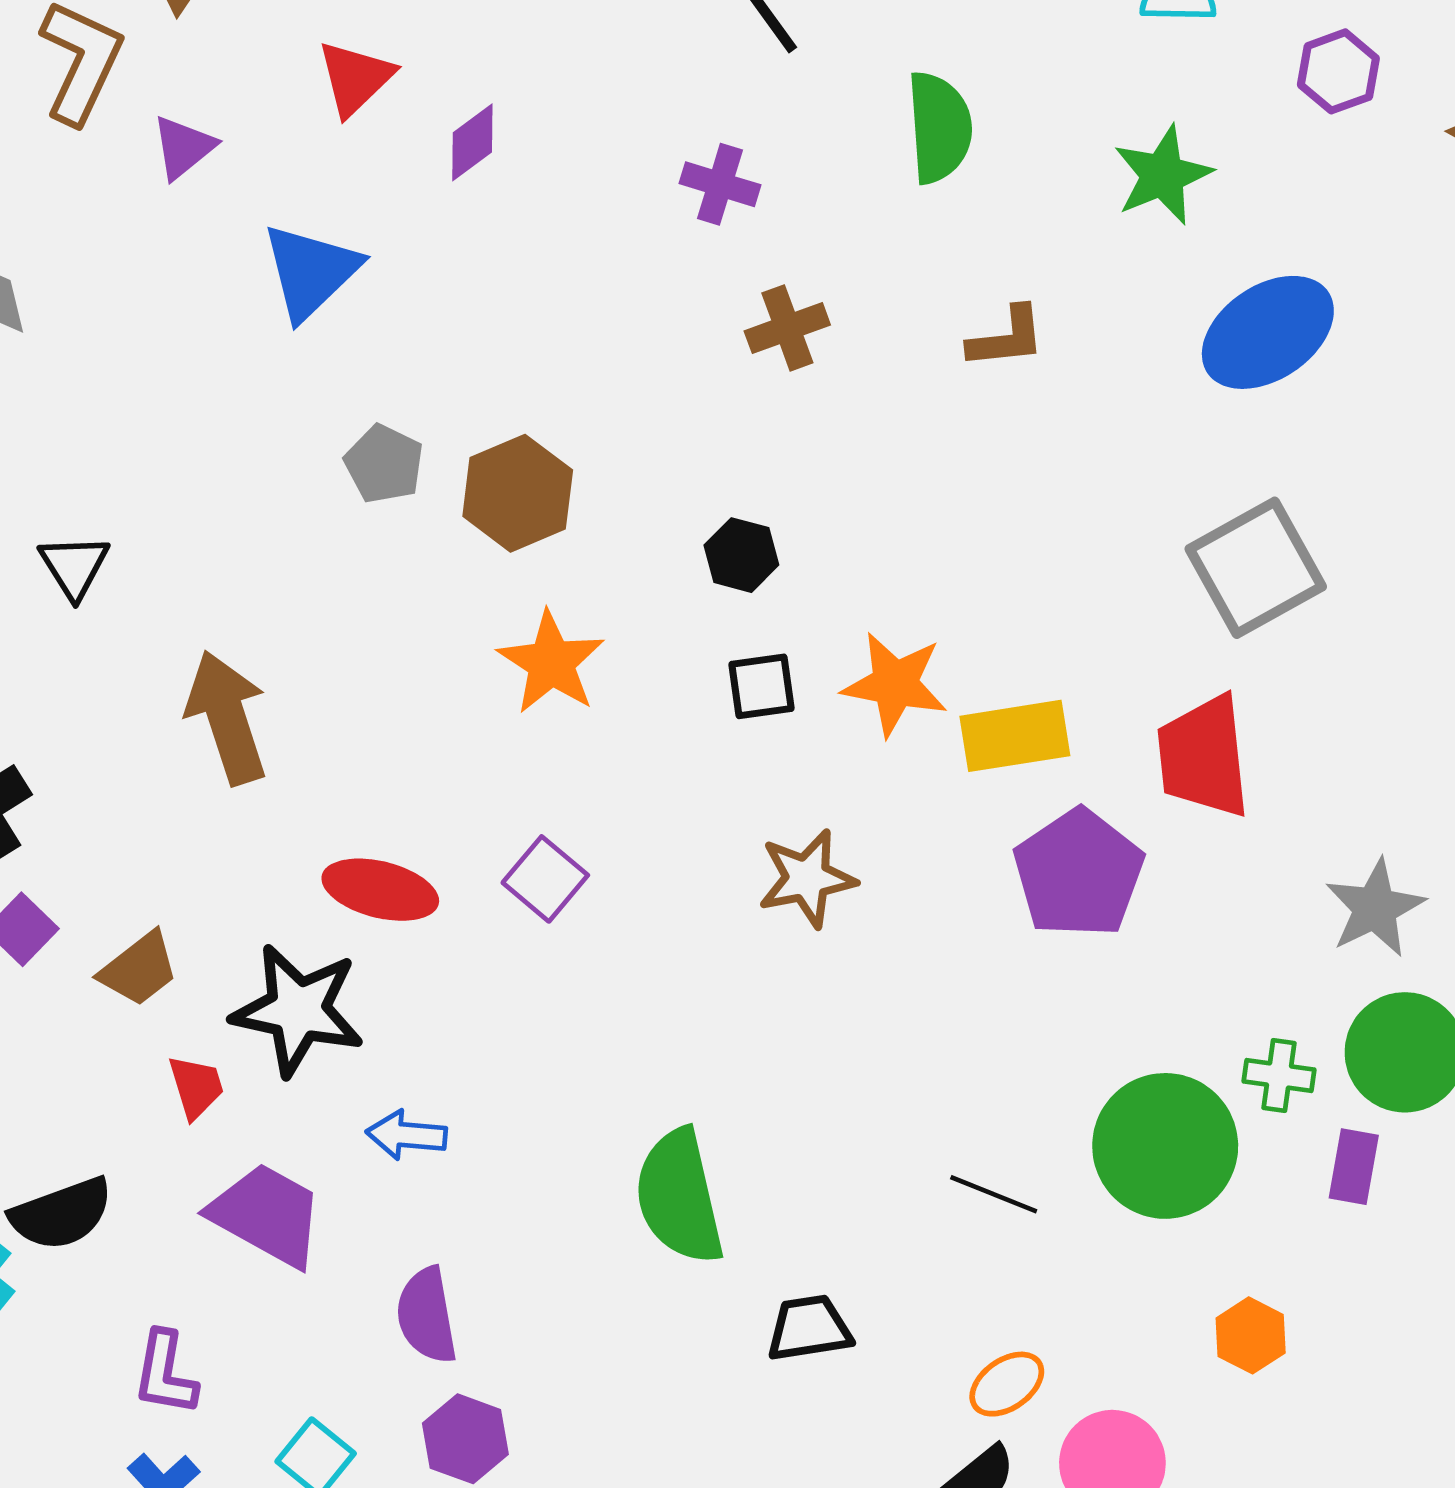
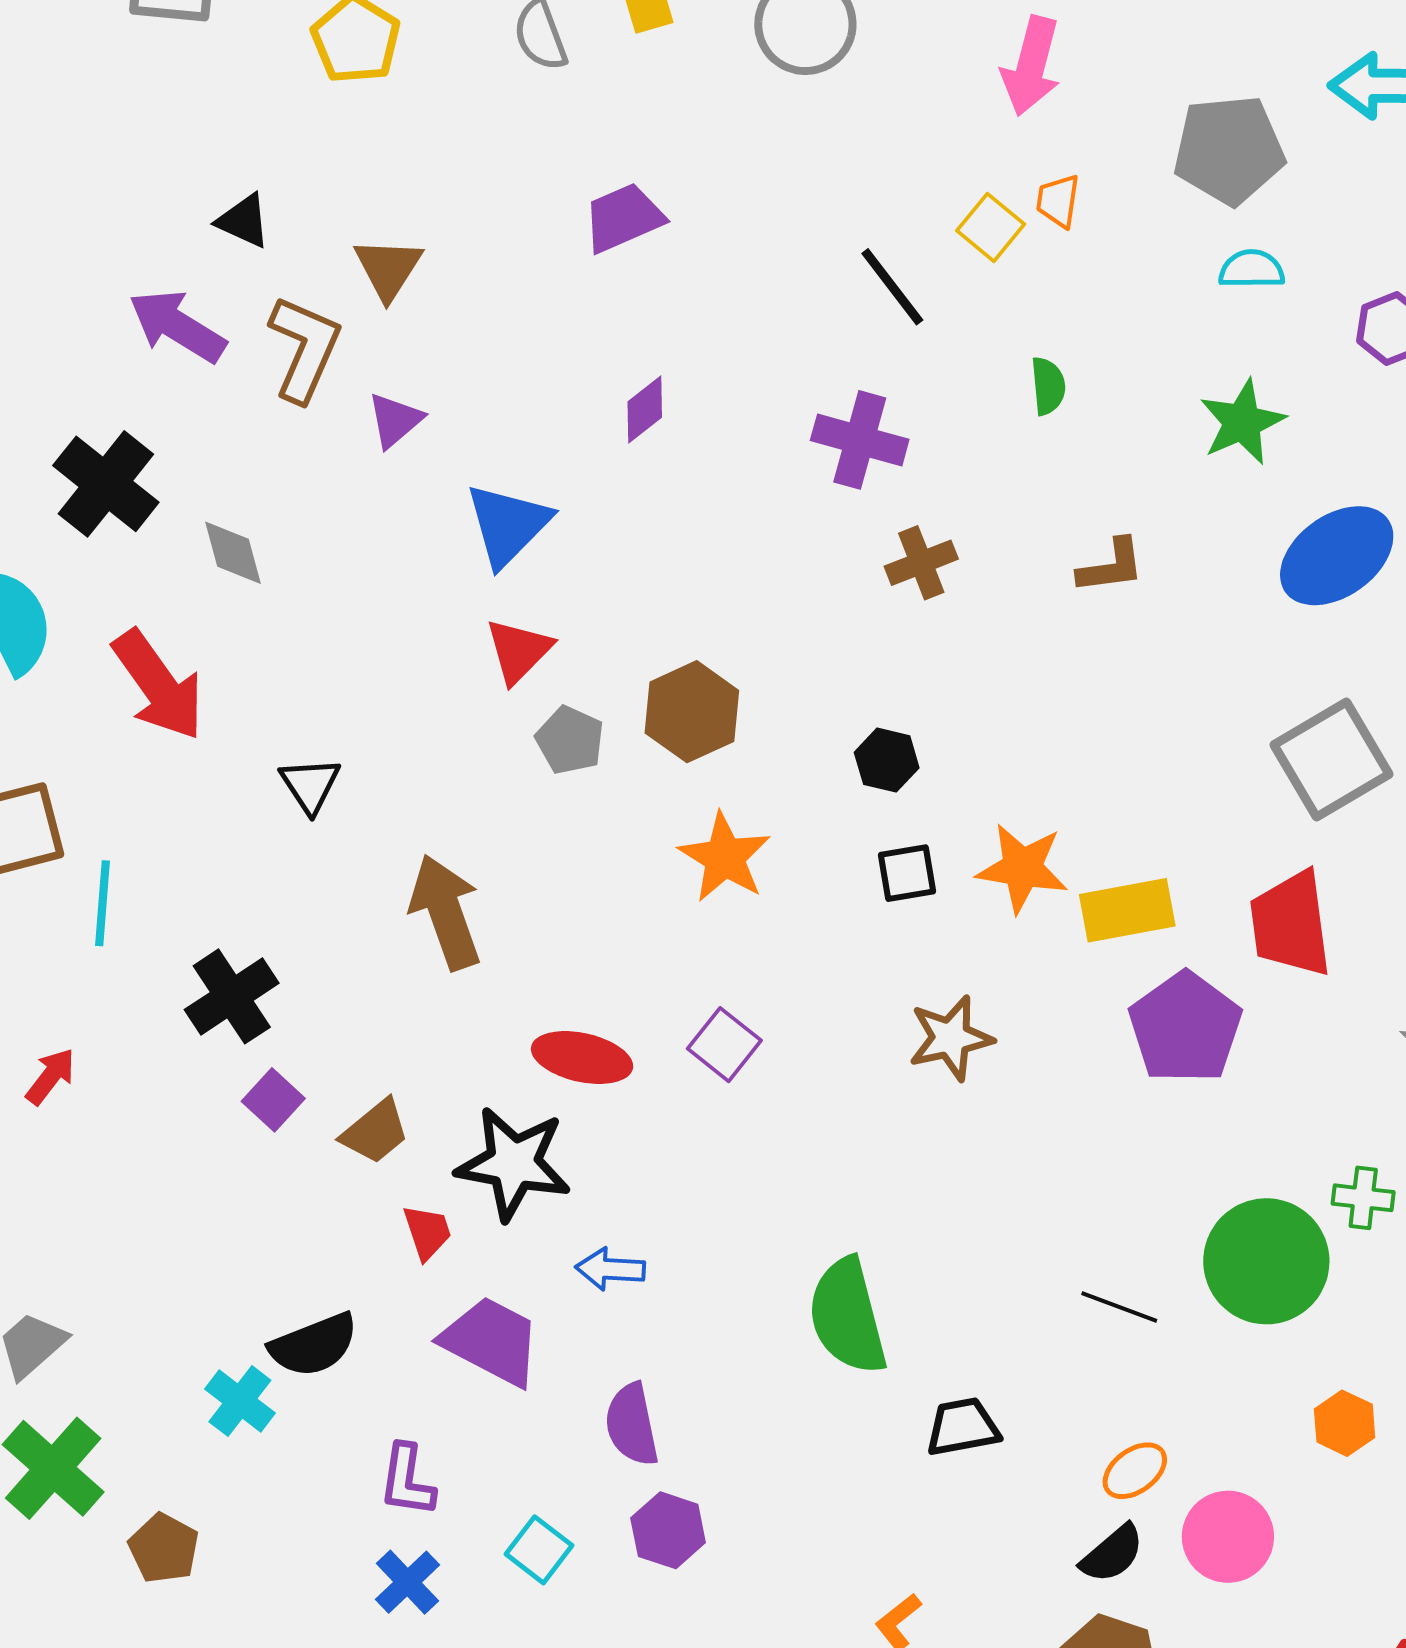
red triangle: (355, 78) -> (519, 651), moved
green semicircle: (939, 127) -> (1048, 386), size x0.6
purple cross: (720, 184) -> (860, 440), size x1.4
gray pentagon: (384, 464) -> (570, 740), moved

